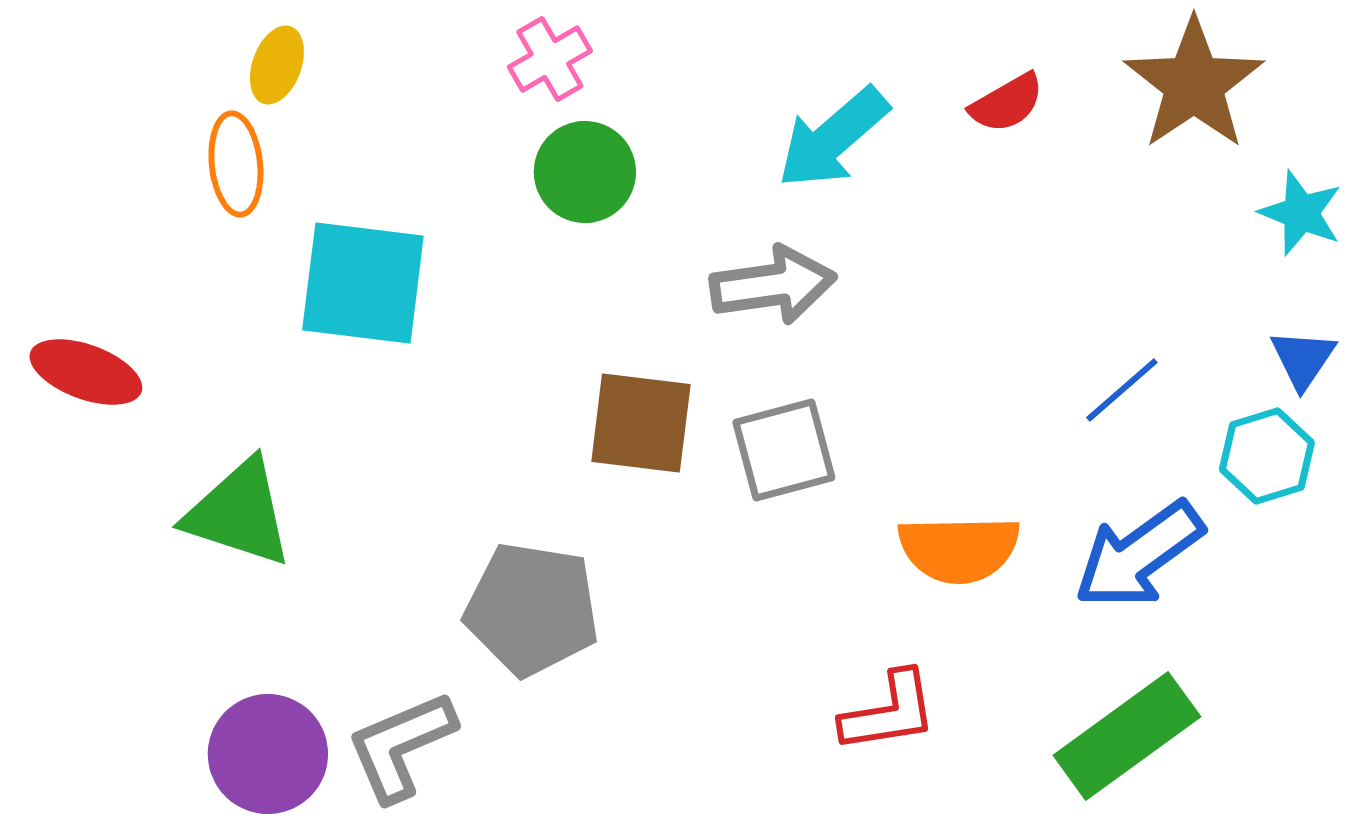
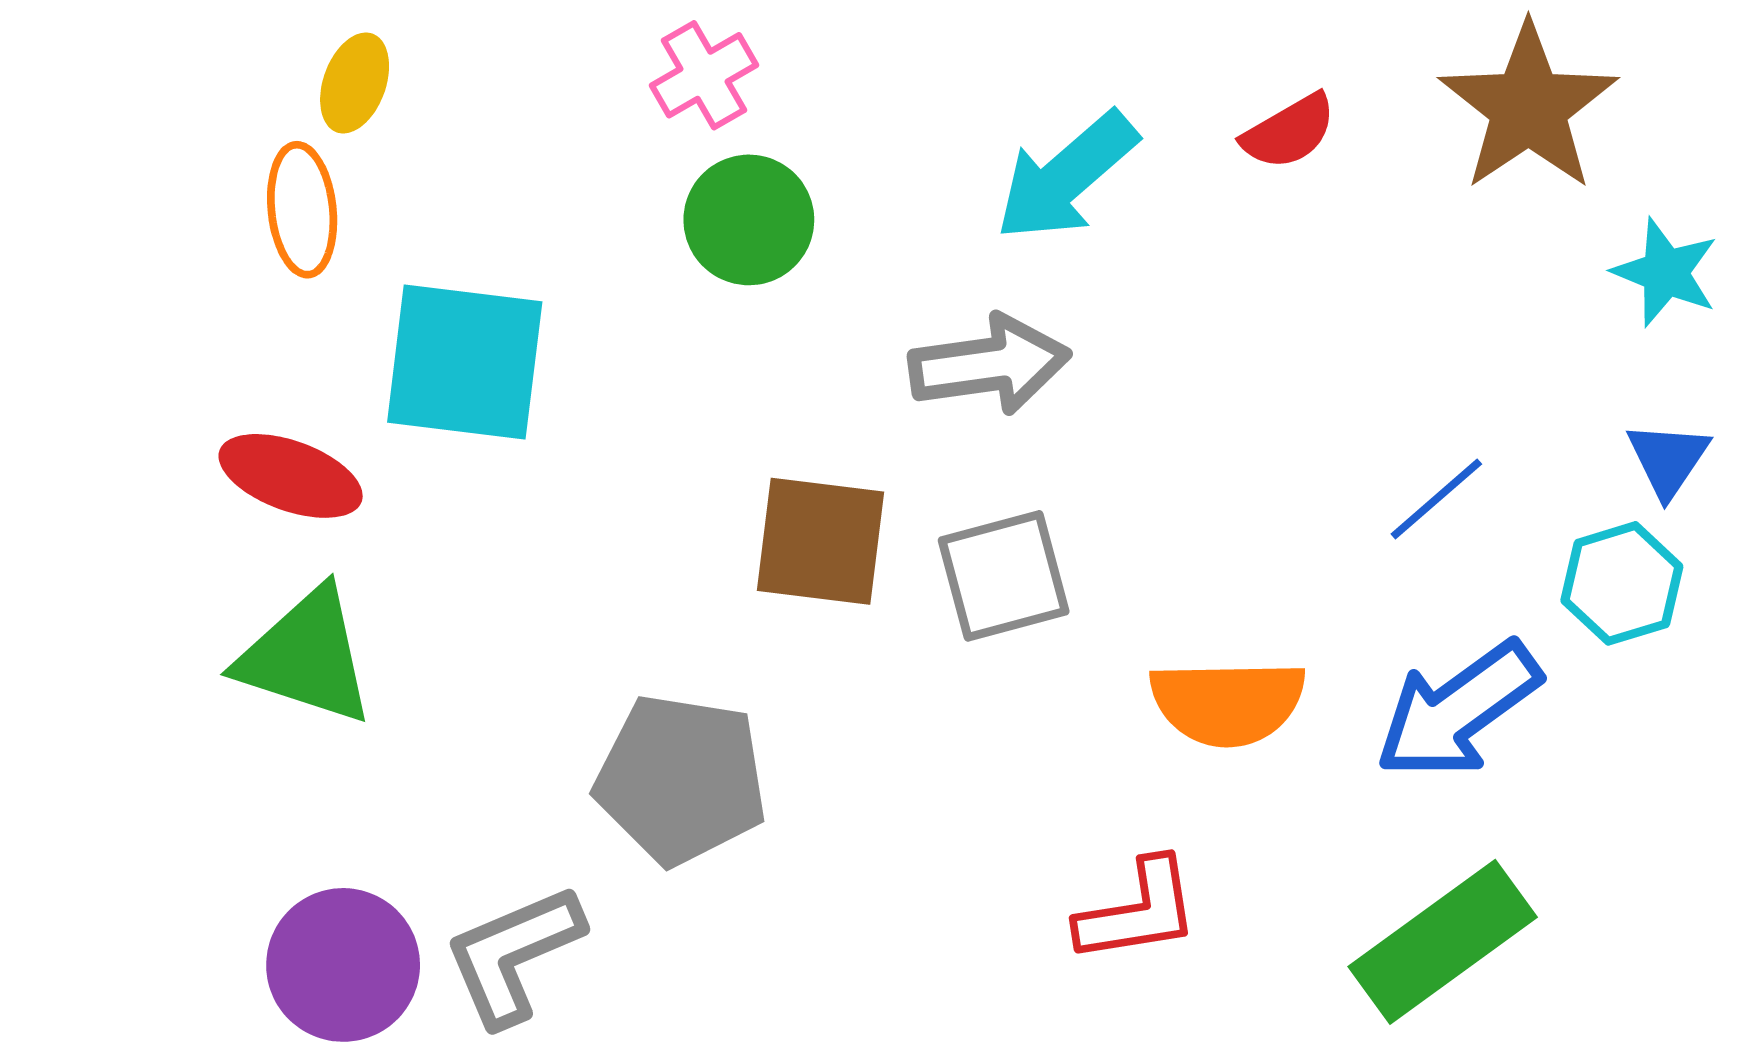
red ellipse: (86, 372) -> (291, 476), moved

